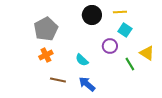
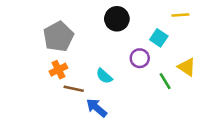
yellow line: (120, 12) -> (180, 15), moved
brown line: (58, 80) -> (74, 89), moved
blue arrow: (87, 84) -> (97, 108), moved

